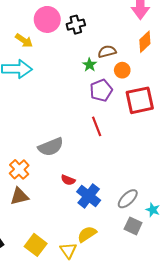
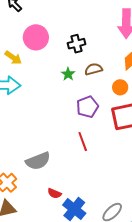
black cross: (76, 25) -> (77, 44), moved
green star: (90, 65) -> (68, 74), moved
orange circle: (122, 70) -> (120, 87), moved

